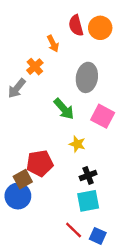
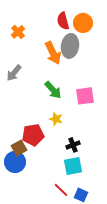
orange arrow: (53, 44) -> (53, 53), moved, size x1.6
orange cross: (35, 67) -> (18, 32), moved
gray ellipse: (87, 77) -> (70, 46), moved
pink square: (103, 116) -> (85, 96), turned -36
yellow star: (77, 144) -> (56, 119), moved

